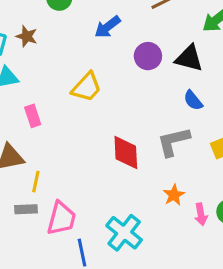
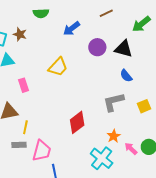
red diamond: (126, 152) -> (77, 122), moved, turned 55
pink arrow: (201, 214) -> (131, 149), turned 144
cyan cross: (124, 233) -> (102, 158), moved

